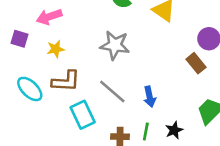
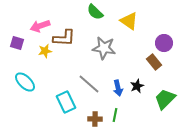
gray star: (115, 45) -> (104, 48), moved
brown L-shape: (66, 81) -> (64, 38), moved
black star: (174, 130) -> (137, 86), moved

